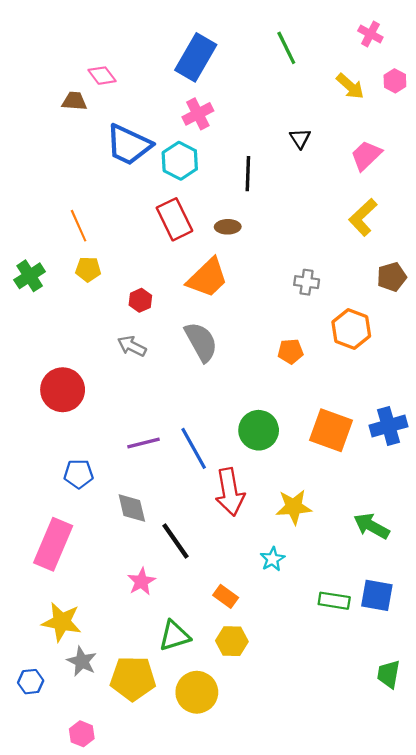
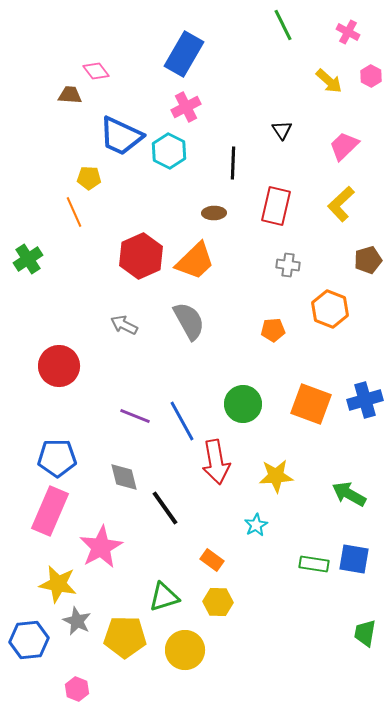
green line: (286, 48) -> (283, 25), moved
red rectangle: (174, 219) -> (276, 206), moved, turned 39
yellow pentagon: (88, 269) -> (89, 178), moved
red hexagon: (140, 300) -> (141, 256), moved, size x2.0
purple line: (144, 443) -> (135, 416), turned 36
blue pentagon: (79, 474) -> (57, 458), moved, size x1.4
pink star: (141, 581) -> (101, 547), moved, size x1.6
blue hexagon: (31, 682) -> (29, 640), size x1.6

